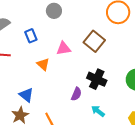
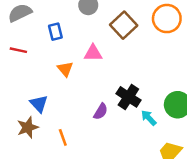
brown square: (94, 41) -> (124, 25), moved
cyan arrow: (98, 111) -> (149, 118), moved

